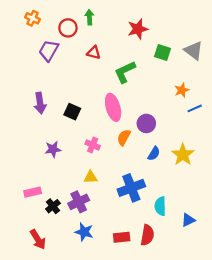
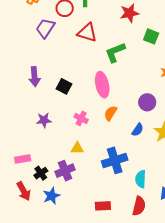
red triangle: (94, 53) -> (87, 33), size x1.5
purple circle: (146, 123) -> (147, 102), moved
blue star: (84, 232) -> (51, 196), moved, turned 30
red semicircle: (147, 235) -> (139, 206), moved
red arrow: (38, 239) -> (24, 191), moved

